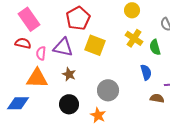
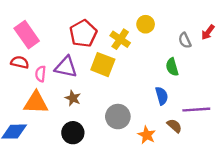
yellow cross: (134, 38) -> (120, 39), moved
brown semicircle: (157, 98) -> (174, 126), turned 32
orange star: (98, 115) -> (147, 135), moved

